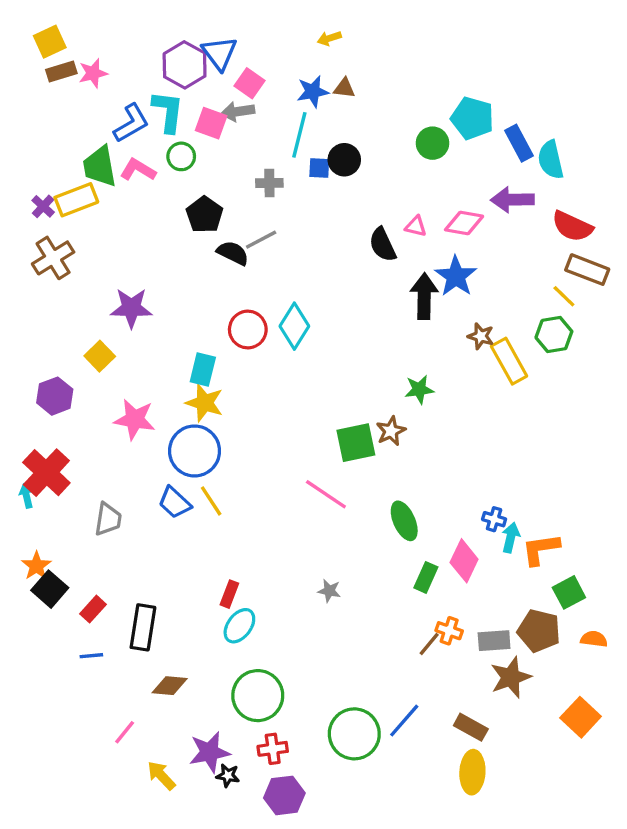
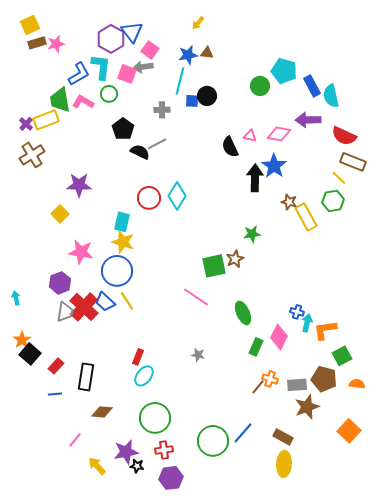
yellow arrow: (329, 38) -> (198, 23), turned -32
purple hexagon: (55, 396) -> (60, 283), moved
red cross: (46, 473) -> (84, 307), moved

